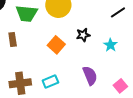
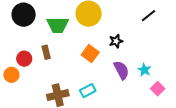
cyan star: (110, 45) -> (144, 70), moved
purple semicircle: (90, 76) -> (121, 70), moved

